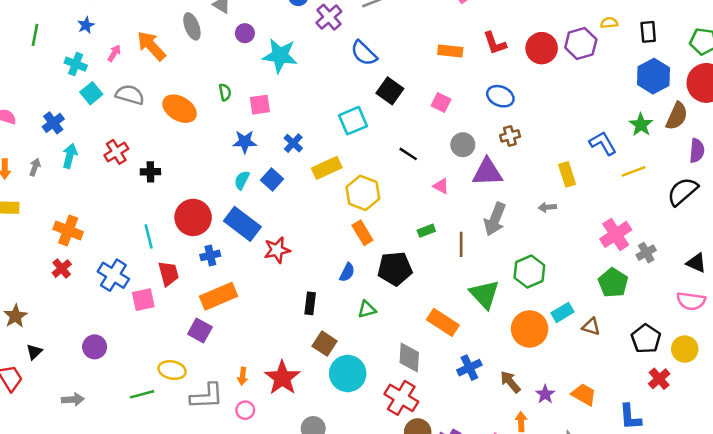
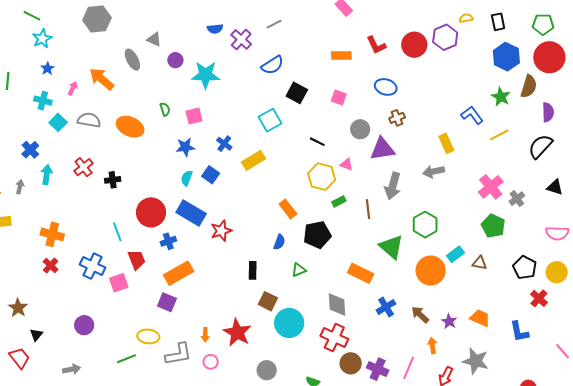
blue semicircle: (364, 53) -> (272, 65), turned -70
yellow hexagon: (363, 193) -> (322, 177), moved
gray arrow: (547, 207) -> (434, 171), size x1.5
black triangle: (696, 263) -> (555, 187), moved

